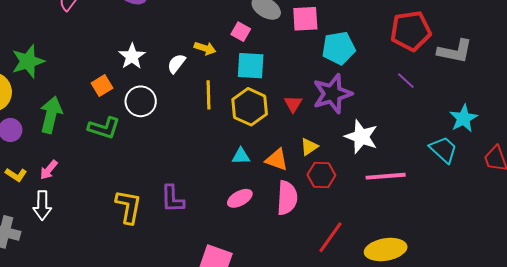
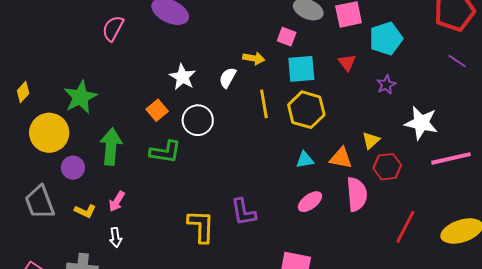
purple star: (332, 94) -> (386, 85), size x0.5
red triangle: (293, 104) -> (347, 63), moved
white arrow: (42, 205) -> (116, 238), size x0.7

